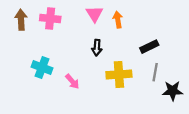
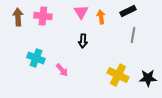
black rectangle: (149, 47) -> (128, 11), moved
gray line: (155, 72) -> (133, 35), moved
yellow cross: (119, 74) -> (118, 75), moved, turned 30

